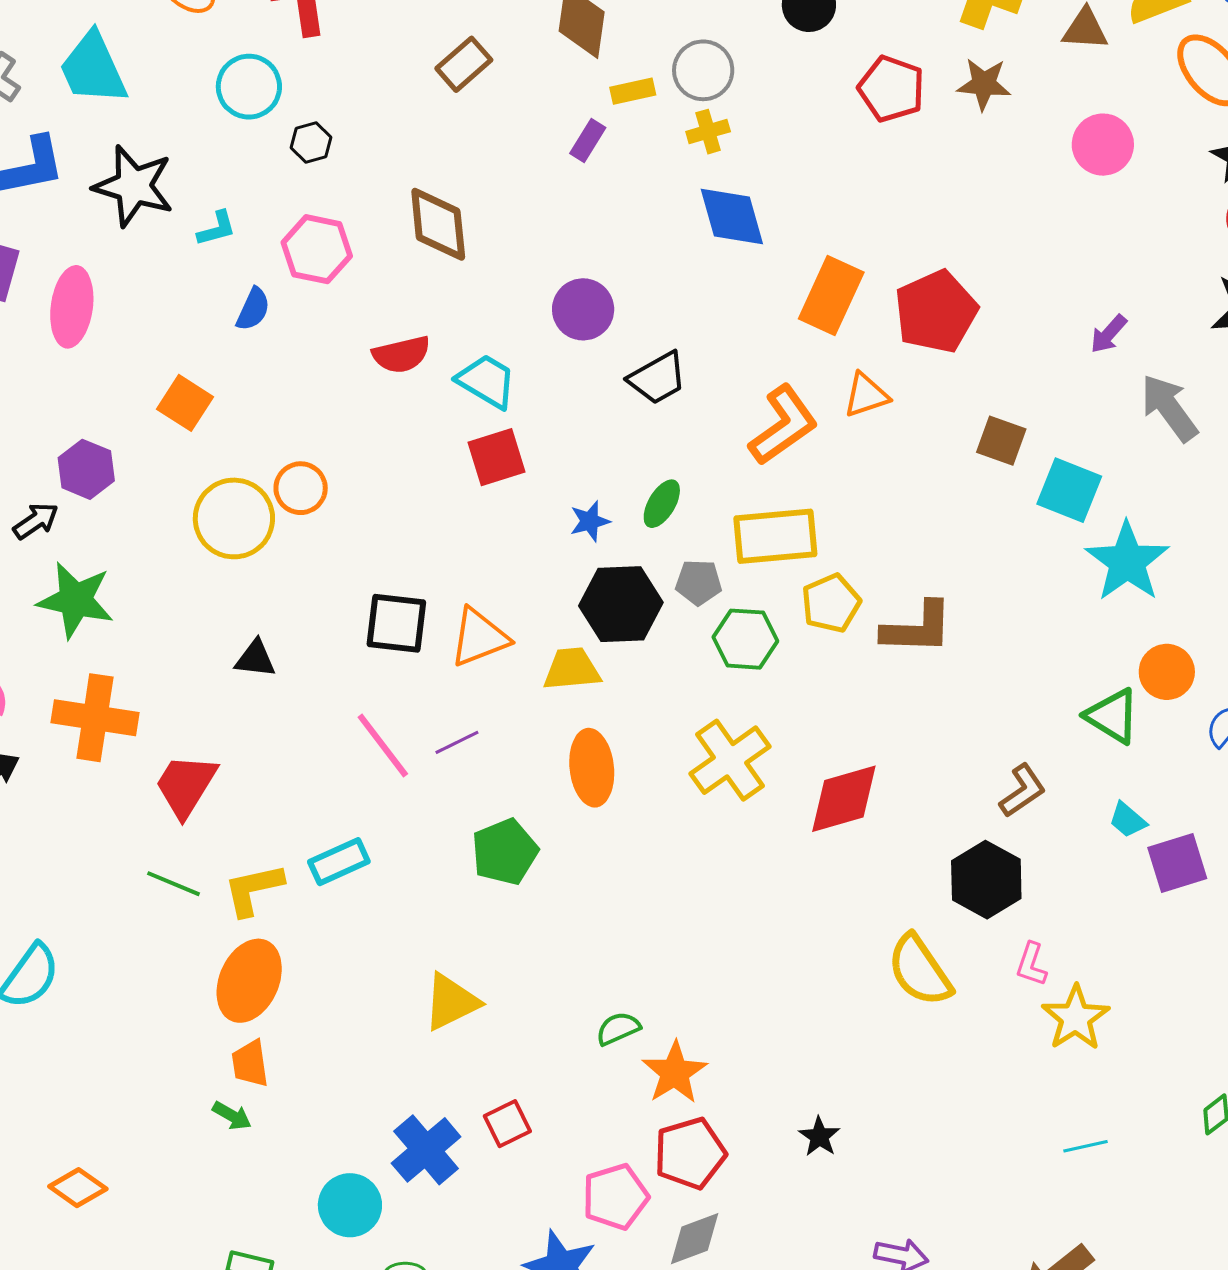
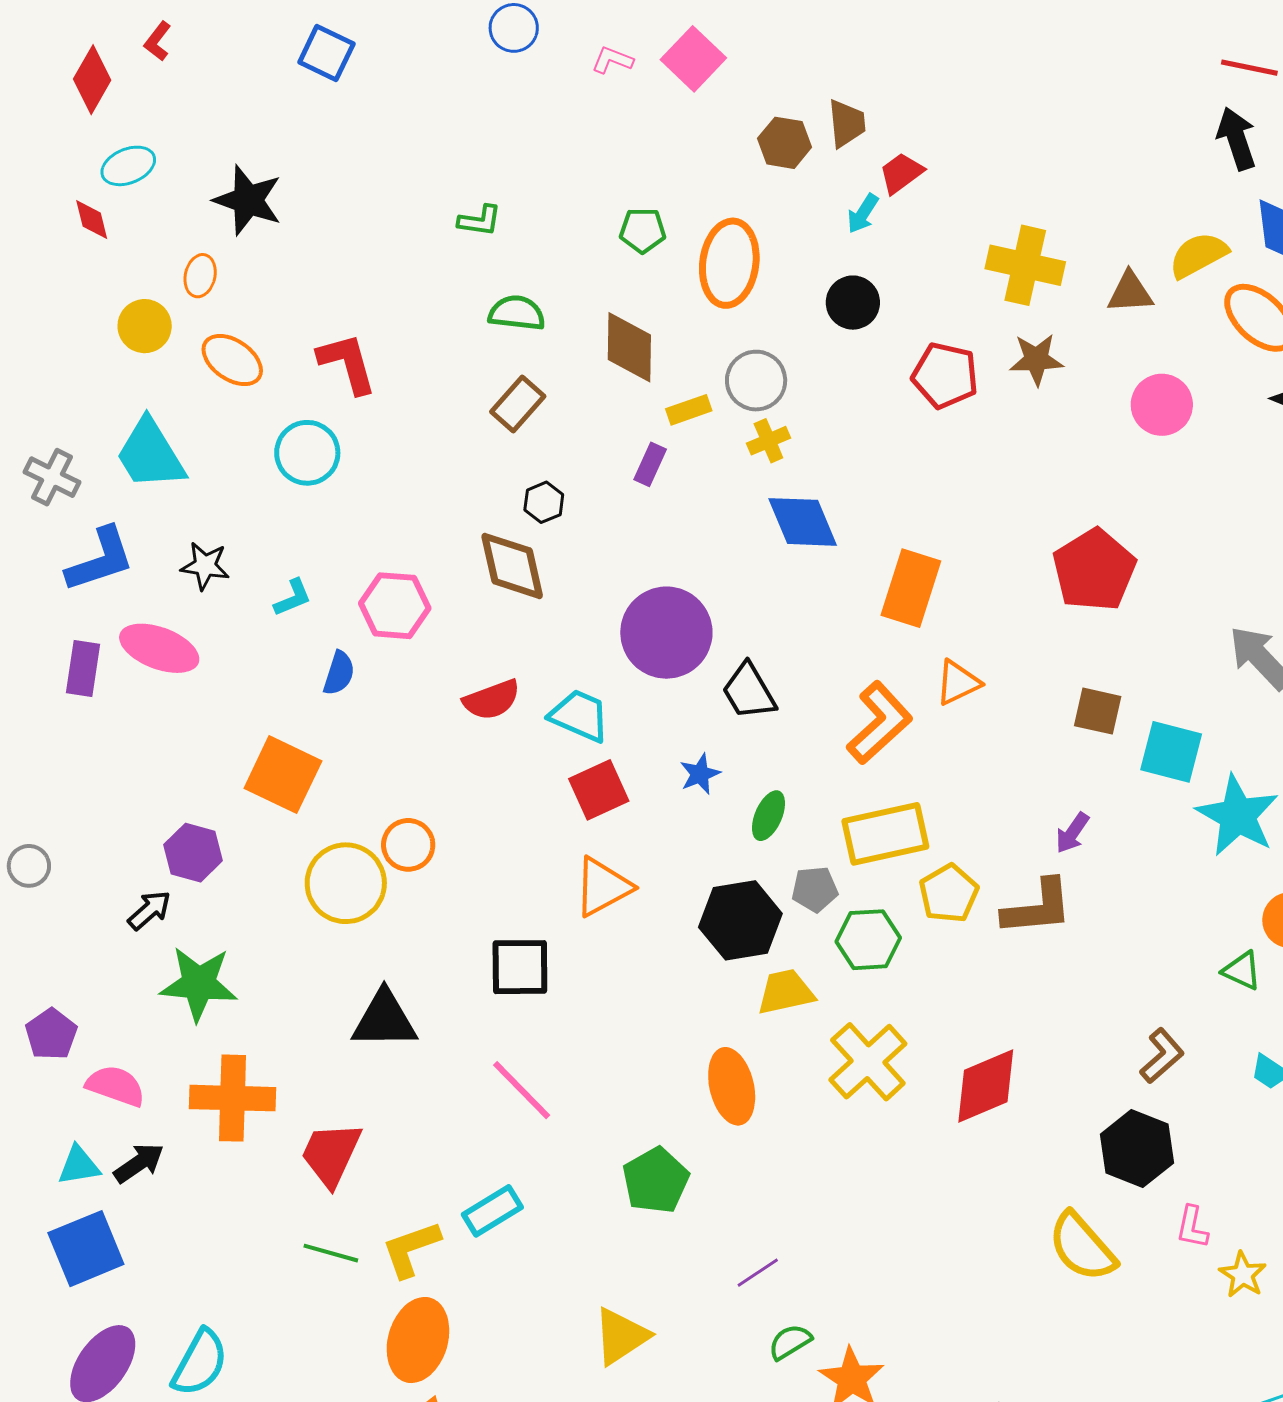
black hexagon: (311, 142) -> (544, 502), moved
black star: (134, 186) -> (205, 566), size x0.6
pink ellipse: (72, 307) -> (159, 648), moved, turned -70
purple circle: (583, 309) -> (666, 633), size x1.5
red pentagon: (936, 312) -> (1094, 570), moved
purple arrow: (1109, 334) -> (1072, 833), moved
black trapezoid: (658, 378) -> (749, 691), turned 96
orange square: (185, 403) -> (283, 775), size x1.4
blue star: (590, 521) -> (700, 774), moved
orange triangle: (479, 637) -> (603, 887), moved
black triangle: (255, 659) -> (384, 1020), size x1.6
yellow trapezoid: (572, 669) -> (786, 992), moved
green triangle: (1112, 716) -> (1242, 971), size x0.7
purple line: (457, 742) -> (758, 1273), moved
yellow star: (1076, 1018) -> (1243, 1275), size x0.7

